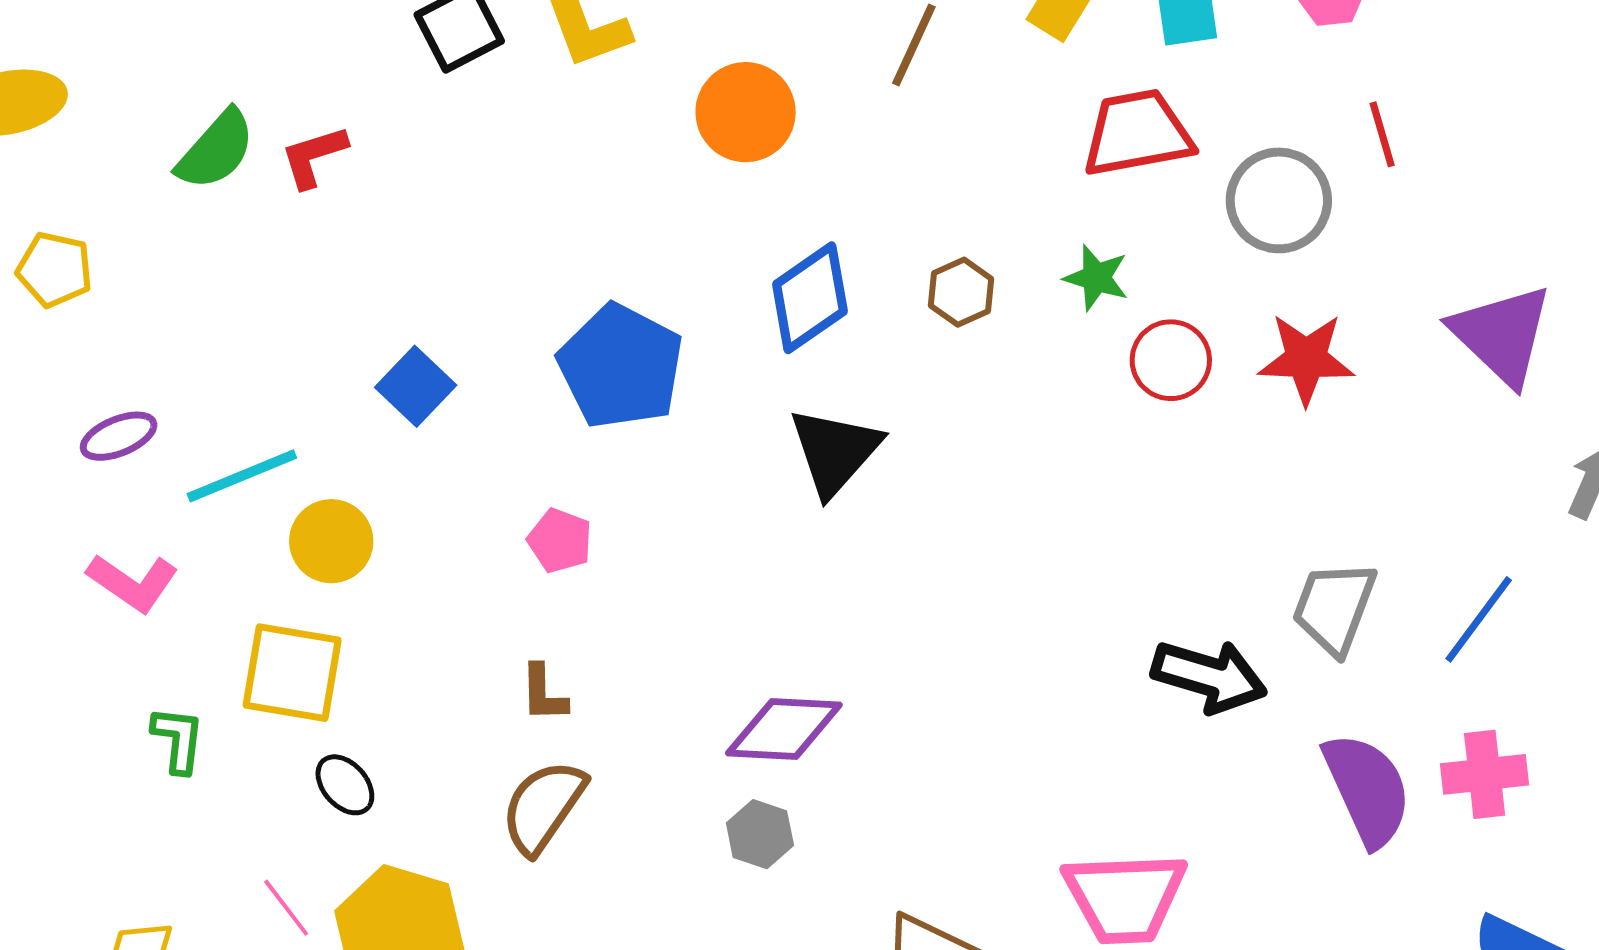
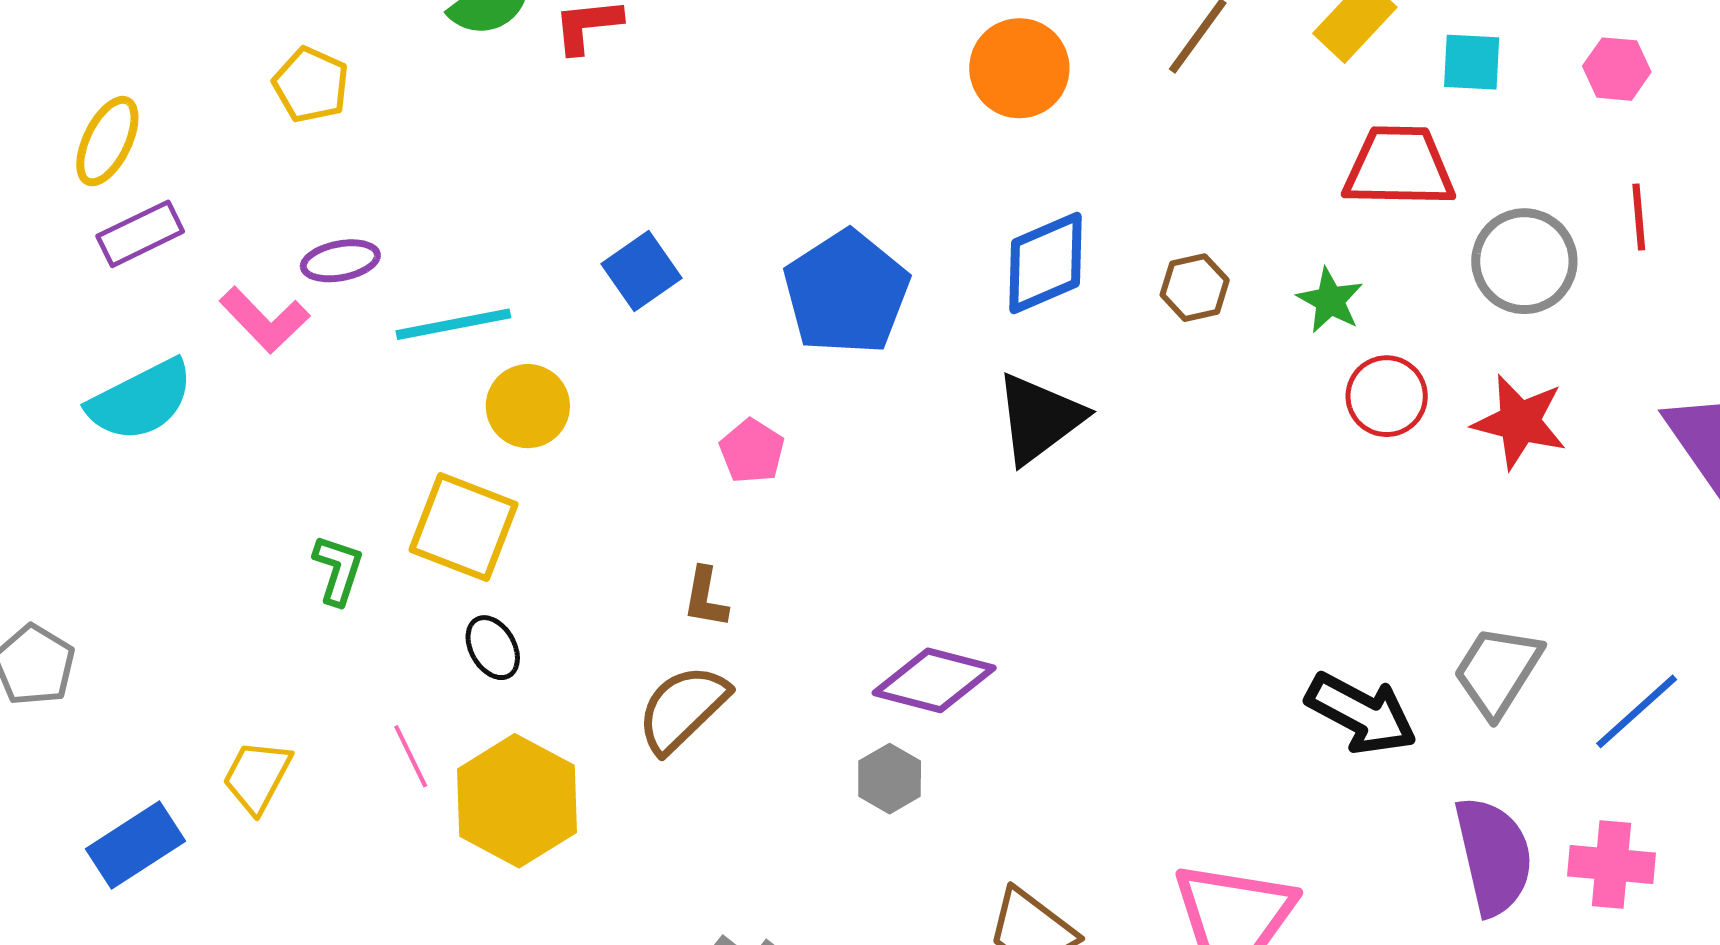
pink L-shape: (133, 583) -> (264, 320), moved

